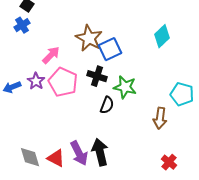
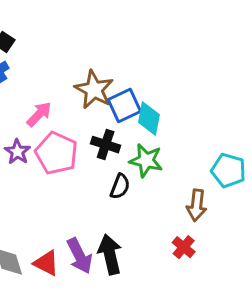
cyan diamond: (162, 36) -> (149, 119), moved, turned -35
red cross: (169, 162) -> (184, 247), moved

